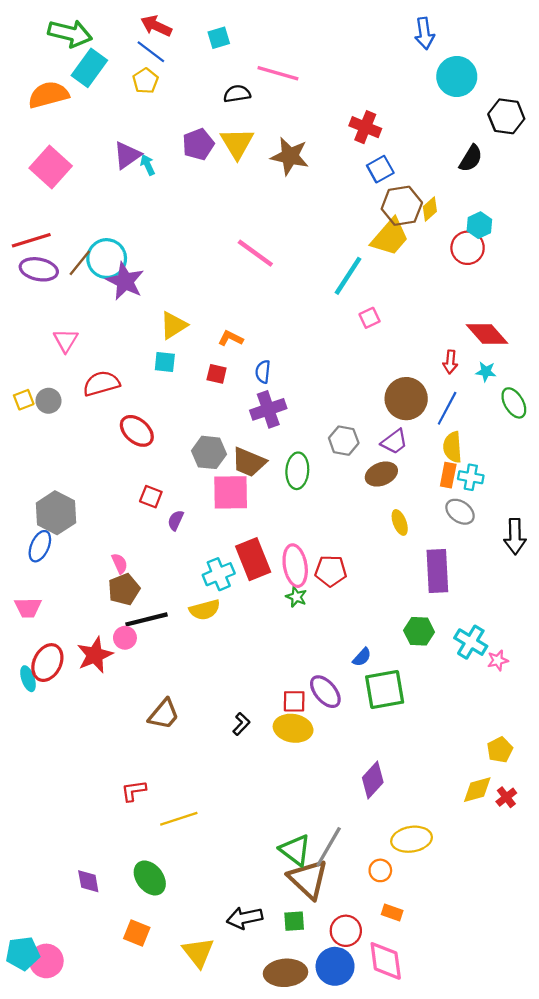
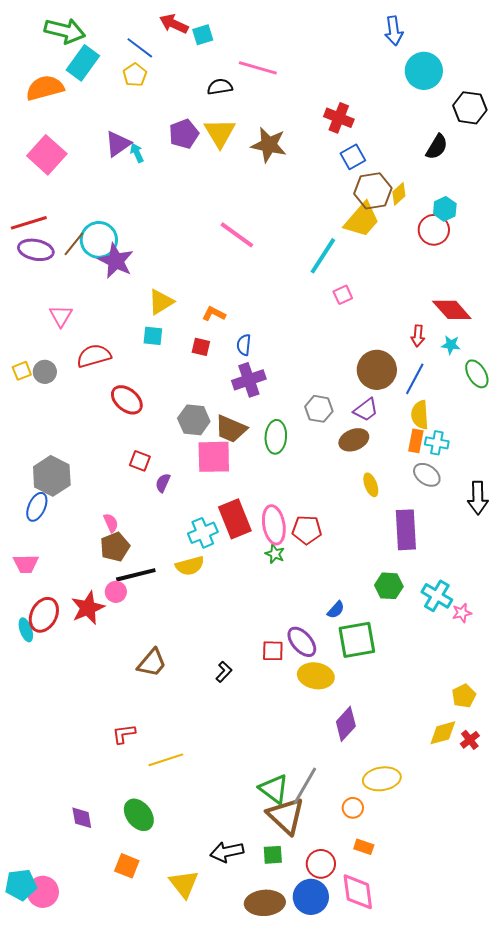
red arrow: (156, 26) -> (174, 24), moved
yellow ellipse: (293, 728) -> (316, 676), moved

